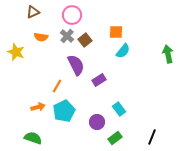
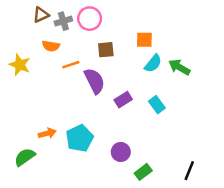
gray cross: (67, 36) -> (63, 21), moved, turned 32
brown square: (85, 40) -> (106, 50), turned 32
green arrow: (168, 54) -> (179, 67), moved, turned -48
orange line: (57, 86) -> (71, 65), moved, turned 40
cyan rectangle: (119, 109) -> (157, 105), moved
green semicircle: (33, 138) -> (25, 157), moved, turned -54

